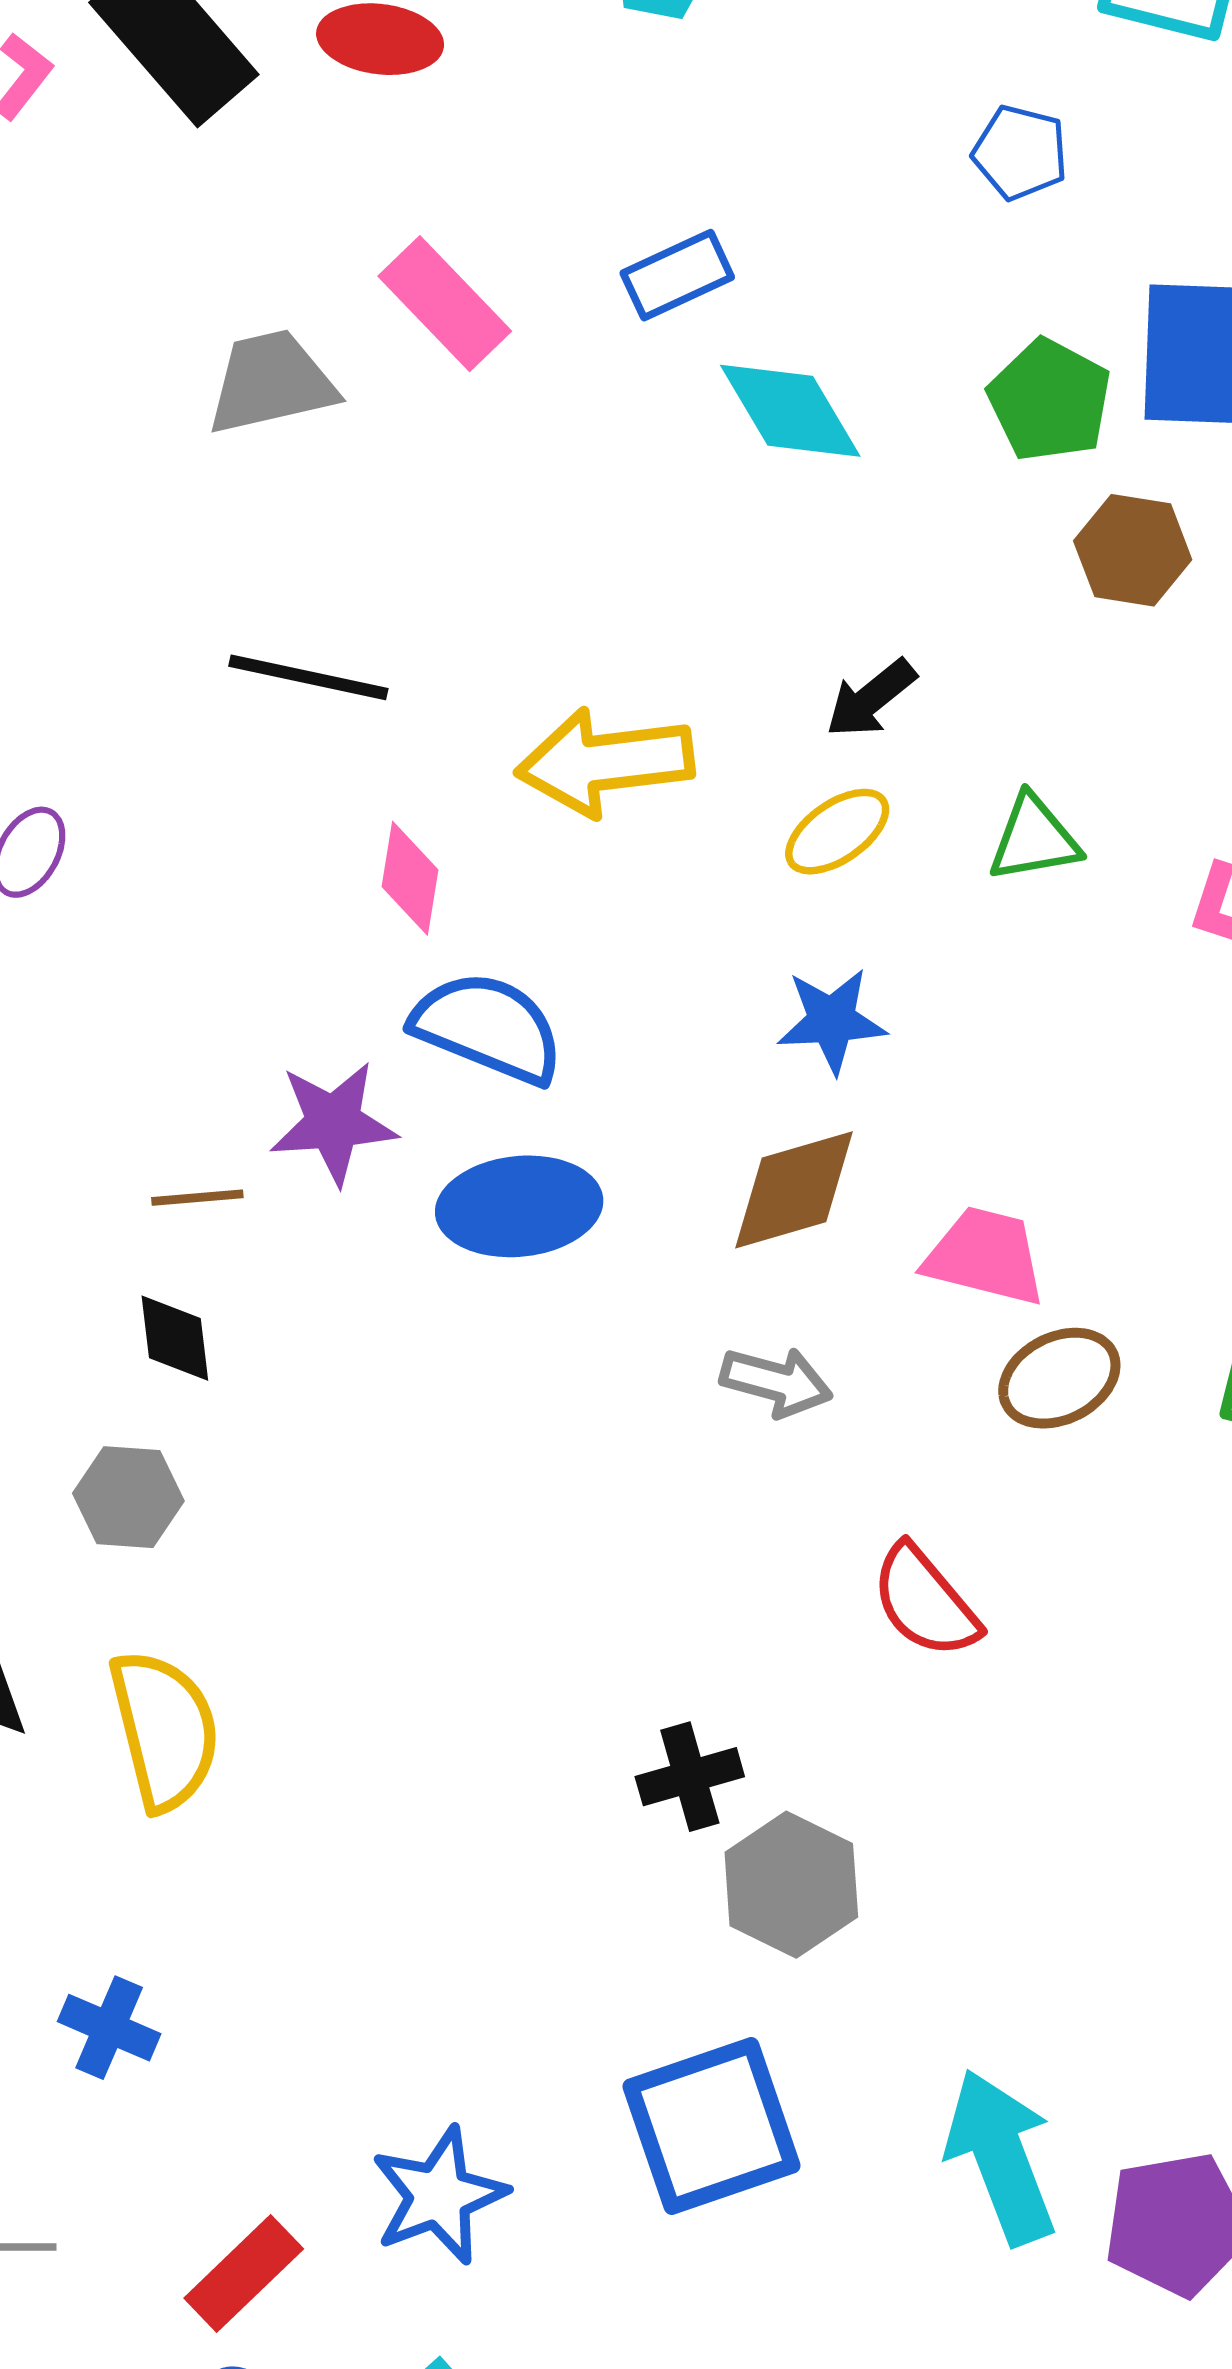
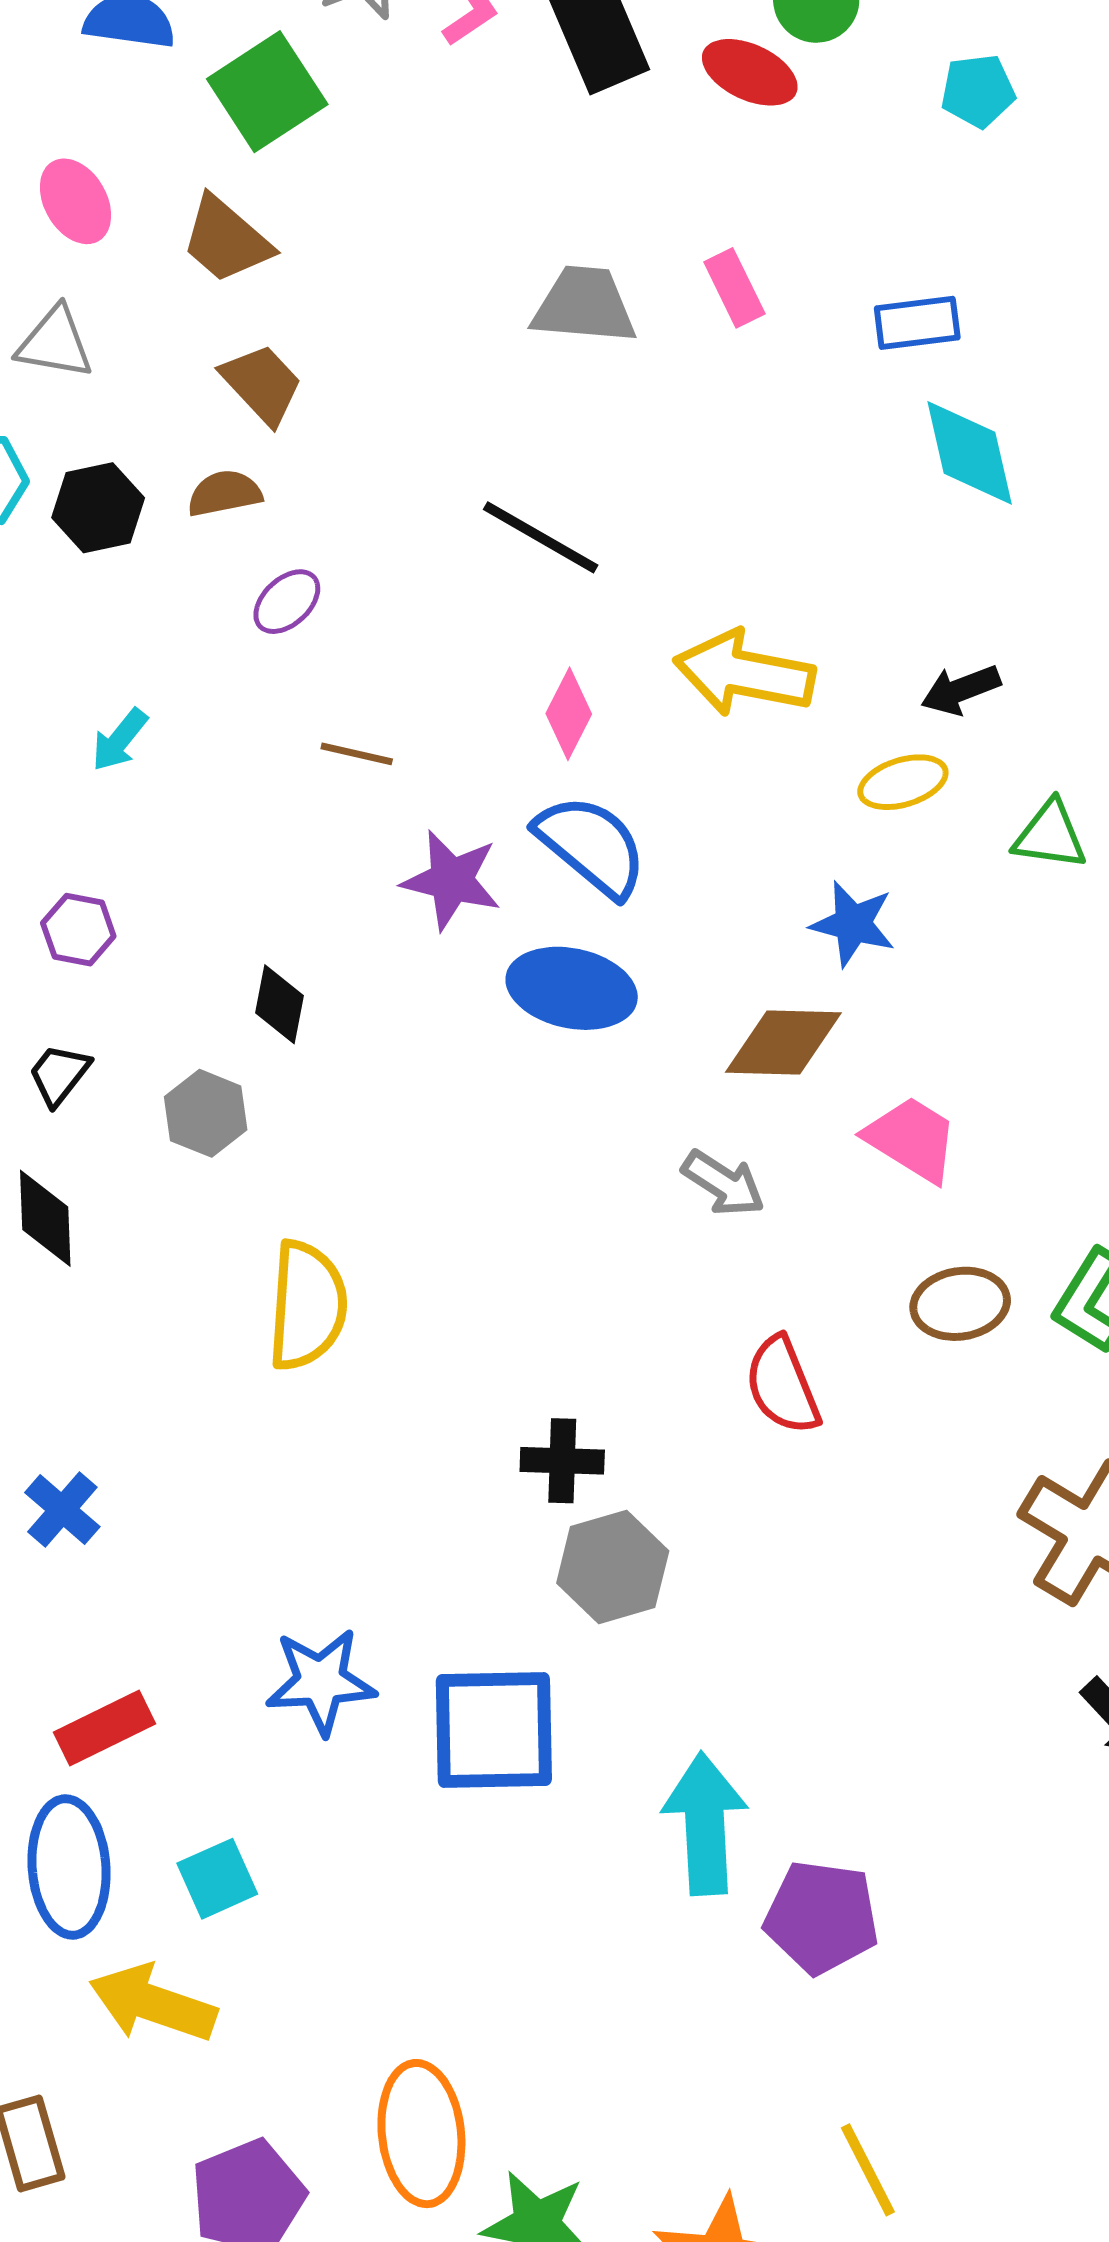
pink rectangle: (445, 304) -> (734, 288), size x0.7
brown line: (197, 1198) -> (357, 754), moved
brown ellipse: (1059, 1378) -> (960, 1304), moved
yellow semicircle: (164, 1730) -> (307, 1306), moved
blue star: (439, 2196) -> (321, 1682), moved

